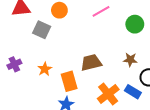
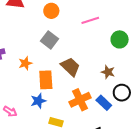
gray square: (42, 30) -> (49, 40), moved
brown trapezoid: (91, 63) -> (70, 67), turned 45

